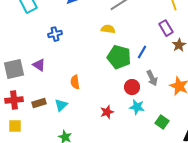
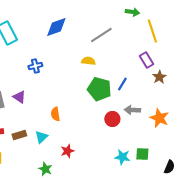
gray arrow: (152, 78) -> (132, 110), turned 119
cyan star: (137, 107) -> (122, 157), moved
red star: (107, 112) -> (67, 151), moved
green square: (162, 122) -> (142, 154), turned -32

